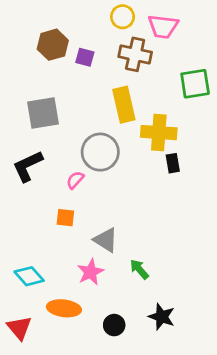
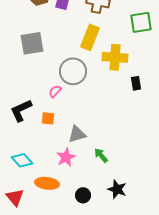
yellow rectangle: (124, 105) -> (90, 37), turned 35
black rectangle: (173, 163) -> (136, 83), moved
black L-shape: (28, 166) -> (21, 110), moved
gray triangle: (106, 240) -> (77, 134), turned -48

